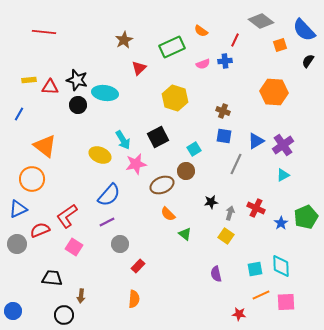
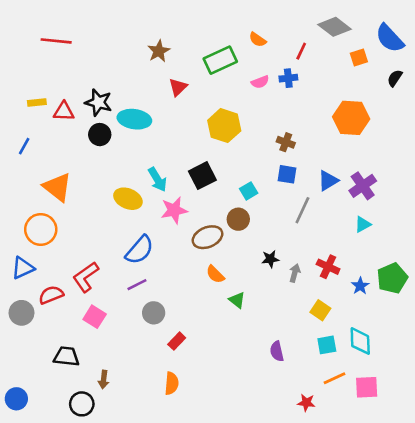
yellow square: (226, 236) -> (320, 310), moved

